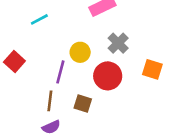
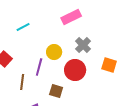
brown line: (50, 101) -> (22, 82), moved

